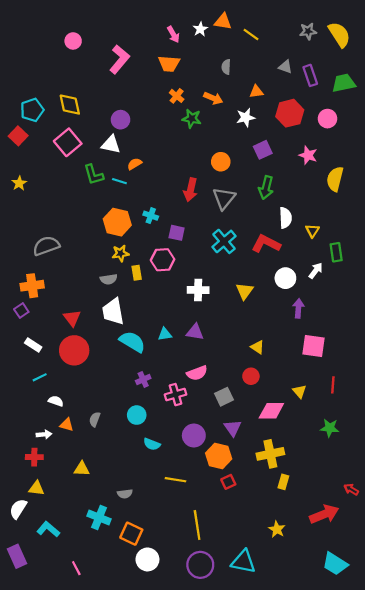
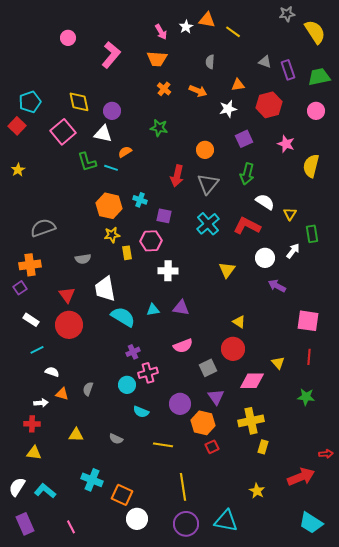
gray star: (308, 31) -> (287, 14), moved
yellow diamond: (70, 105) -> (79, 102), moved
green star: (192, 119) -> (159, 128), moved
pink circle: (327, 119) -> (316, 111), moved
white semicircle: (285, 218) -> (265, 202), turned -54
gray semicircle: (109, 279) -> (83, 259), moved
white cross: (198, 290) -> (168, 271), moved
purple arrow: (298, 308) -> (277, 286), turned -66
pink square: (313, 346) -> (308, 321), moved
red circle: (251, 376) -> (233, 349), size x1.5
pink cross: (175, 395) -> (148, 373), moved
red arrow: (351, 489) -> (326, 454), turned 144
gray semicircle: (125, 494) -> (116, 439), moved, turned 32
white semicircle: (18, 509) -> (17, 487), moved
purple rectangle: (17, 556) -> (25, 524), moved

